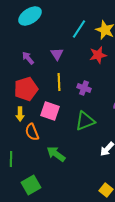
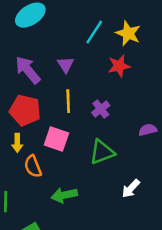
purple arrow: (28, 58) -> (28, 70), size x1.6
purple cross: (84, 88) -> (101, 109), turned 32
red pentagon: (26, 89) -> (25, 110), turned 30
green arrow: (56, 154) -> (64, 195), turned -48

